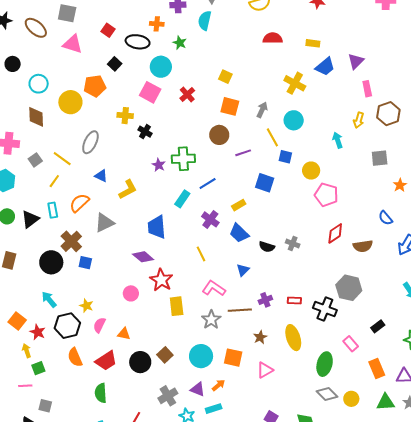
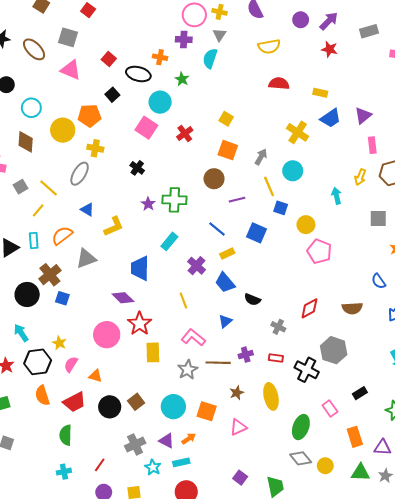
yellow cross: (125, 116) -> (95, 148), moved
blue line: (208, 184) -> (217, 229), moved, turned 66
red diamond: (335, 233) -> (309, 308), moved
gray cross: (293, 243) -> (278, 327), moved
pink circle: (131, 293) -> (107, 335), size x1.6

